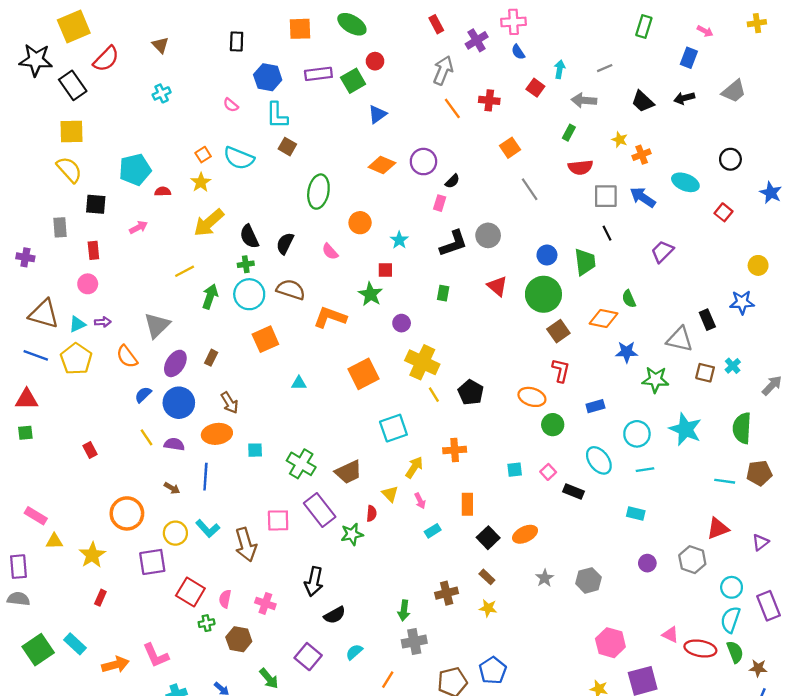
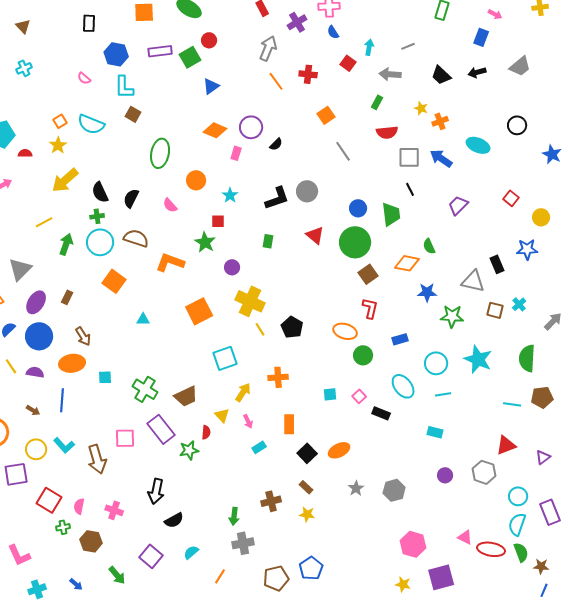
pink rectangle: (440, 203) -> (236, 153), moved
red square: (723, 212) -> (511, 198), moved
orange square: (265, 339) -> (114, 281), turned -30

